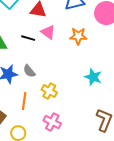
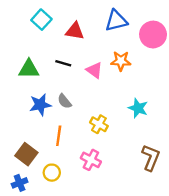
pink triangle: (48, 32) -> (94, 70), moved
yellow cross: (49, 91) -> (99, 124), moved

